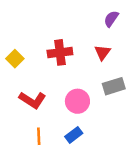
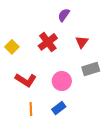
purple semicircle: (111, 19) -> (64, 15), moved
red cross: (60, 52) -> (48, 42), turned -30

